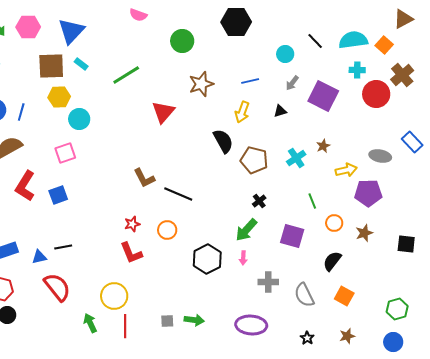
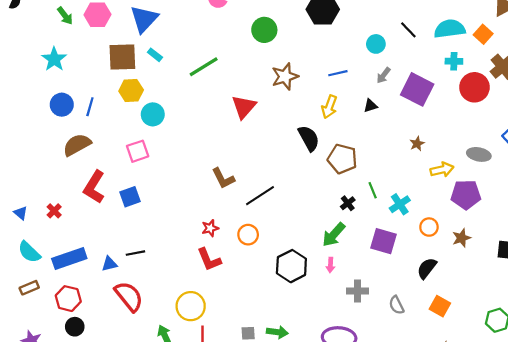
cyan cross: (296, 158) -> (400, 204), moved
black line: (178, 194) -> (260, 196), turned -56
green line: (312, 201) -> (373, 190), moved
gray semicircle: (304, 295) -> (396, 305), size x0.7

